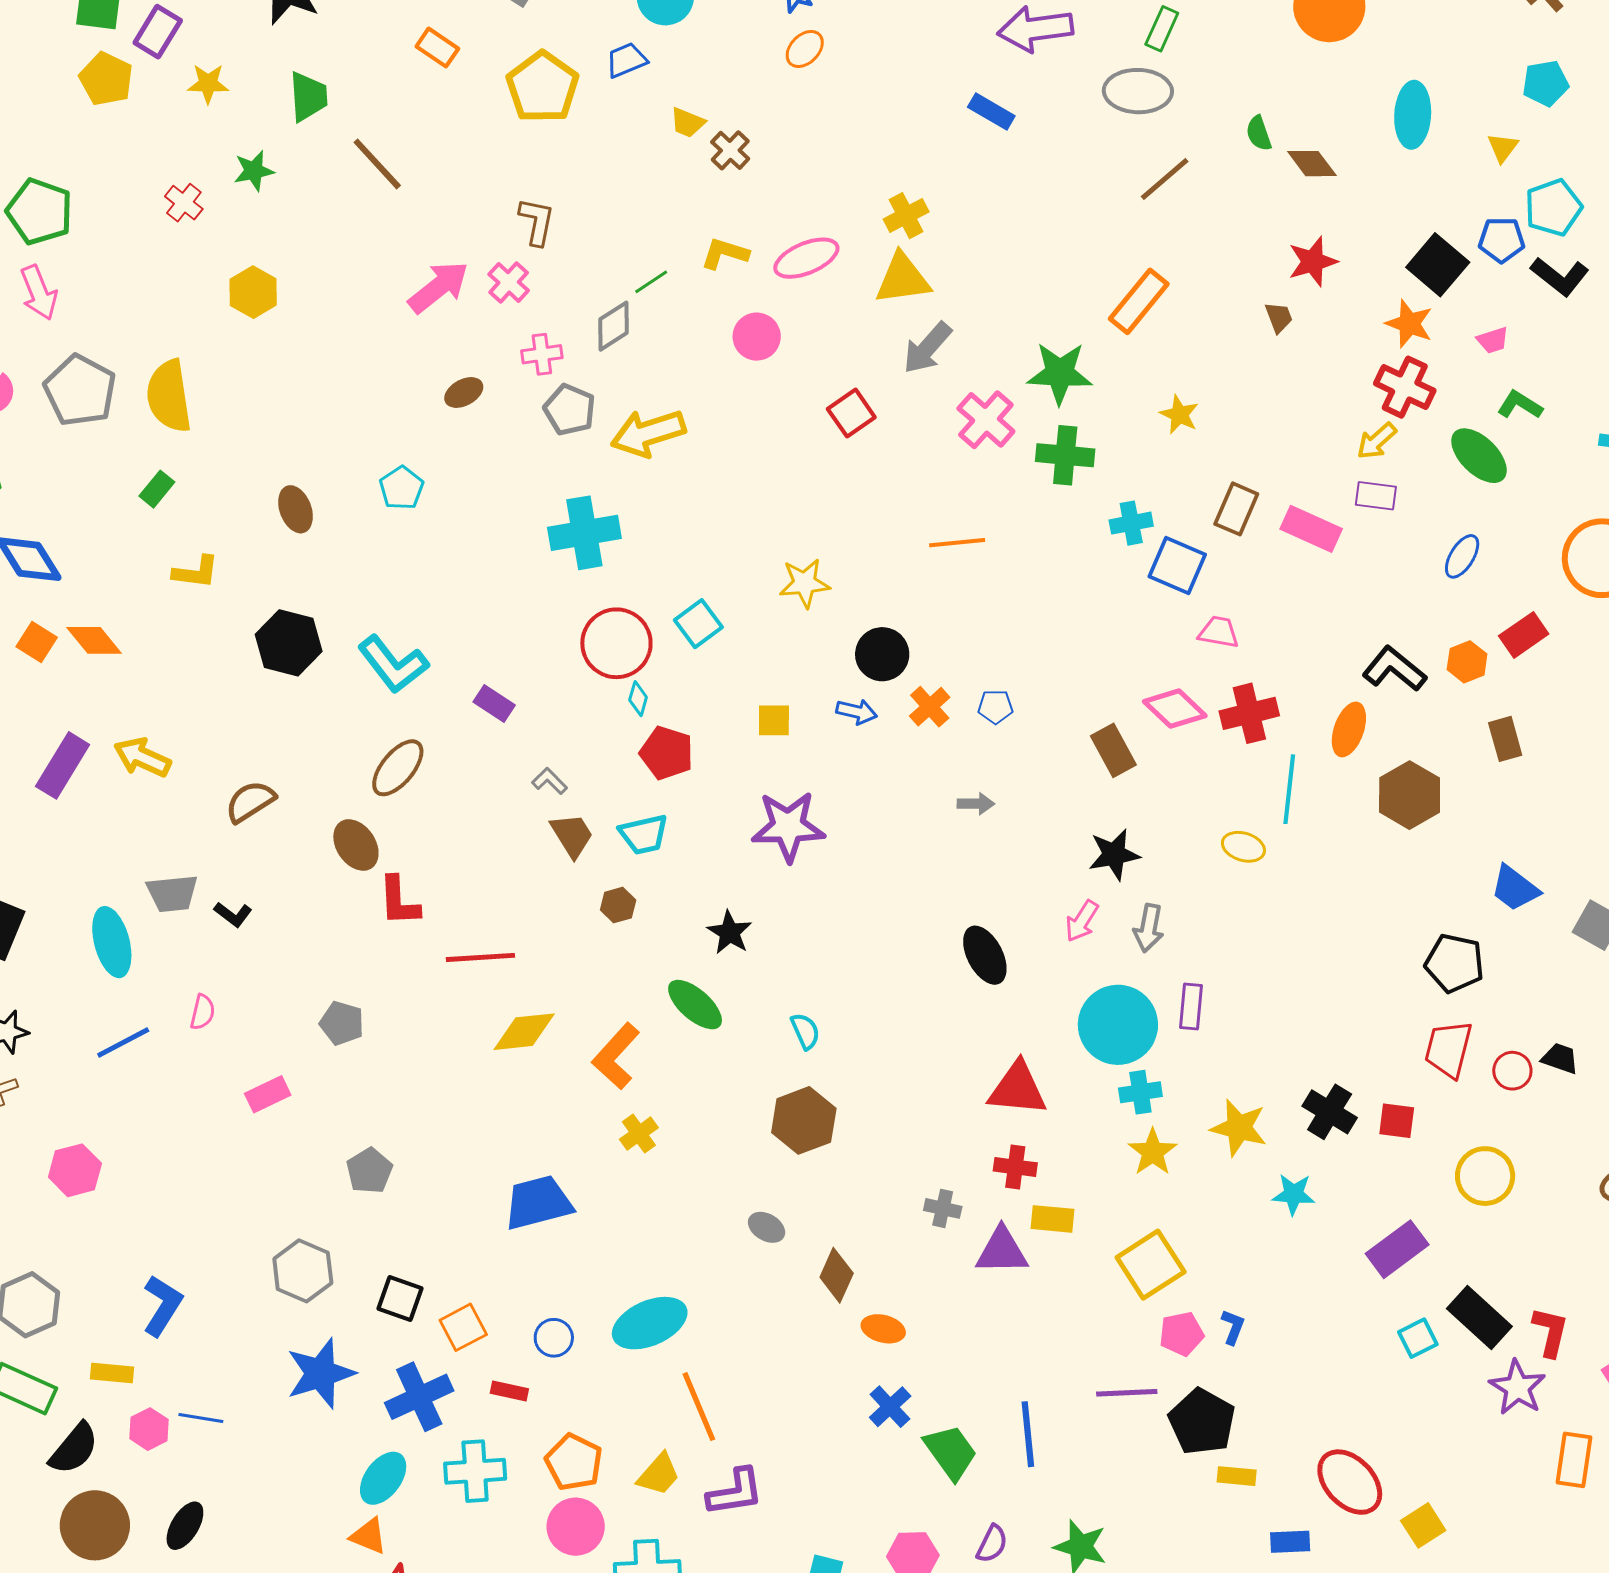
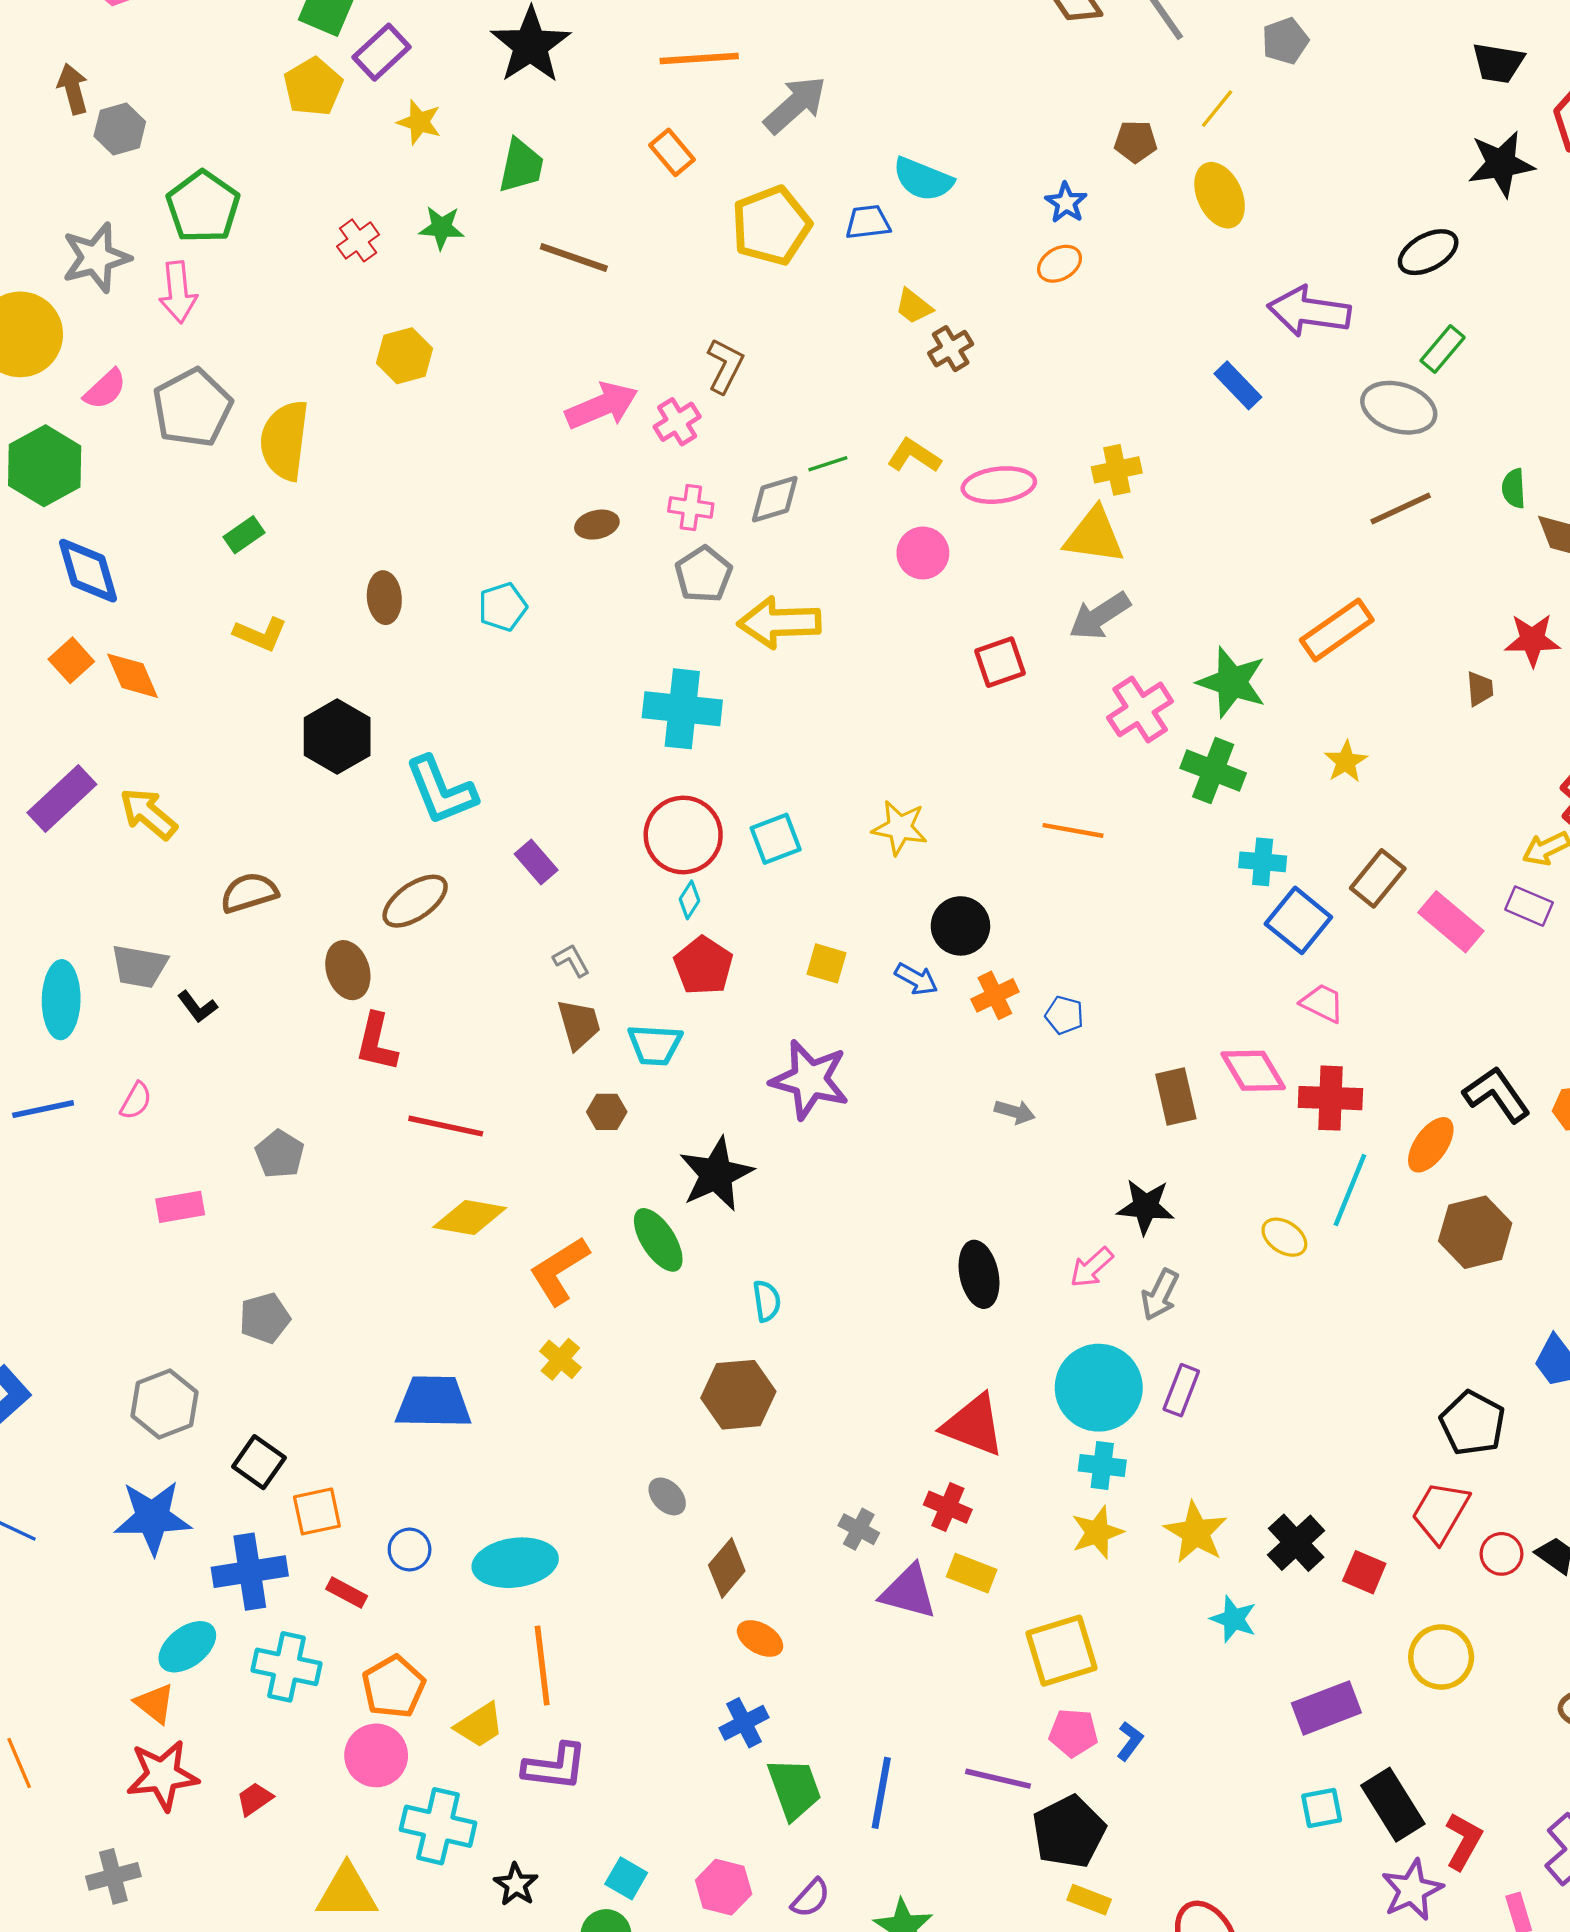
brown line: (377, 164) -> (574, 257), turned -44
black star: (730, 933) -> (716, 1174), size x1.5
yellow cross: (639, 1134) -> (560, 1359), turned -30

